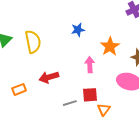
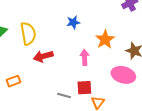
red arrow: (49, 77) -> (43, 56), moved
gray line: (70, 103) -> (64, 95), turned 32

